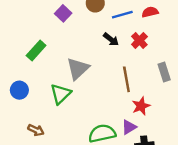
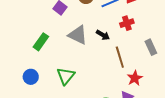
black arrow: (111, 39) -> (103, 35), moved
red cross: (139, 40) -> (127, 23), turned 32
gray triangle: (78, 69) -> (78, 35), moved, turned -45

